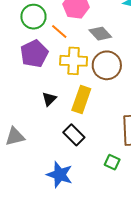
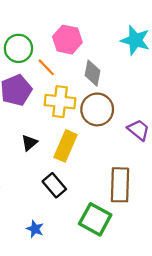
gray diamond: (100, 34) -> (93, 73), turned 50
green square: (112, 162) -> (95, 219), size x1.8
blue star: (60, 175) -> (35, 229), size x0.6

